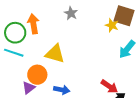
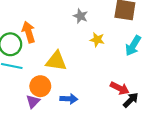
gray star: (71, 13) -> (80, 16), moved
yellow star: (112, 25) -> (97, 40), moved

